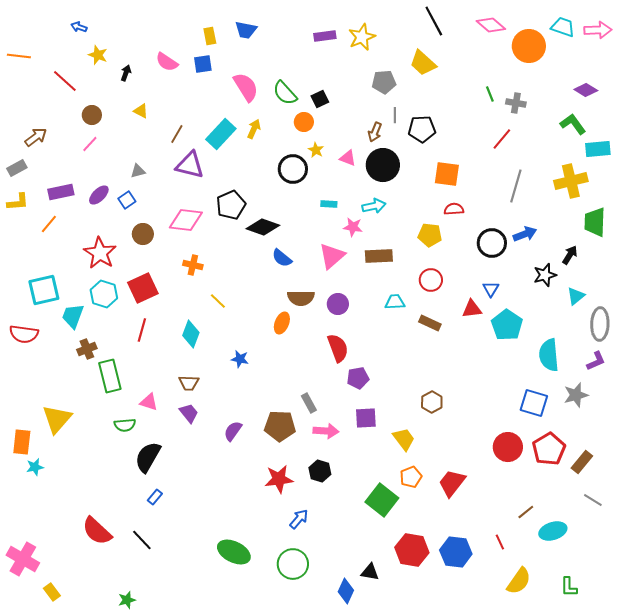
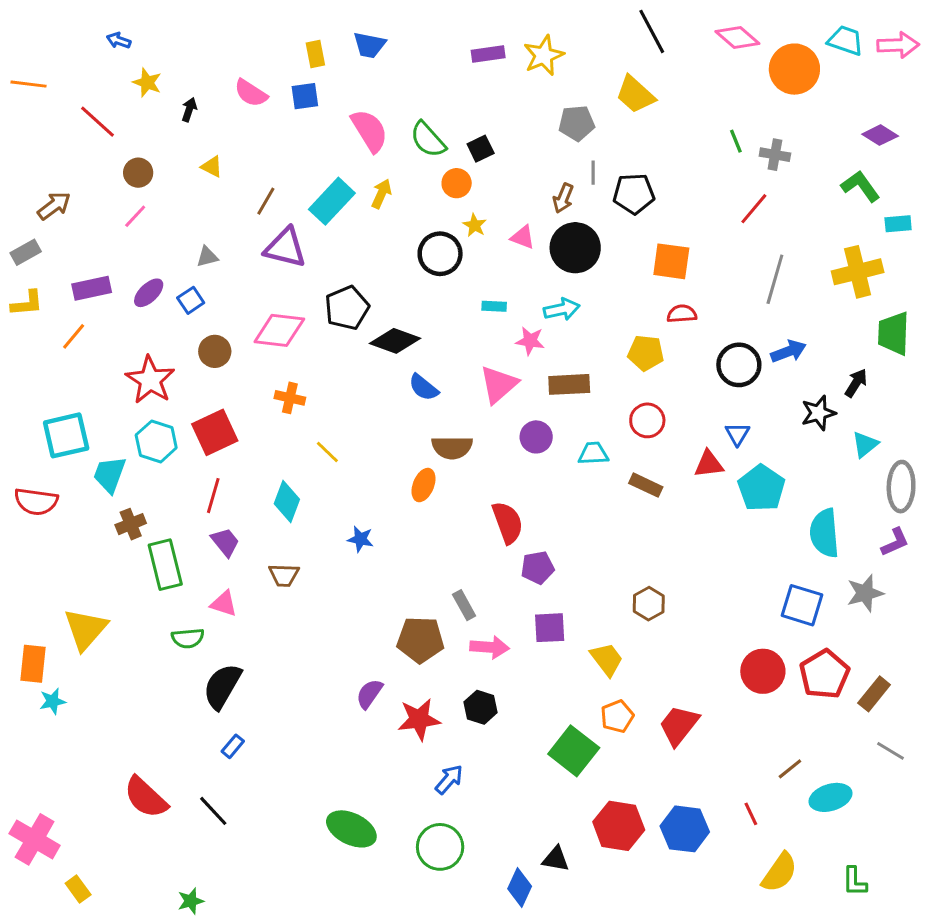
cyan rectangle: (598, 149) -> (898, 224), size x0.7
purple circle: (338, 304) -> (536, 437), moved
purple trapezoid: (189, 413) -> (225, 542), moved
purple semicircle: (233, 431) -> (369, 694), moved

